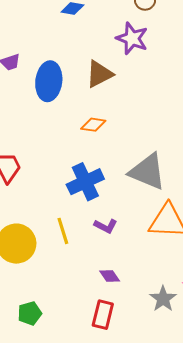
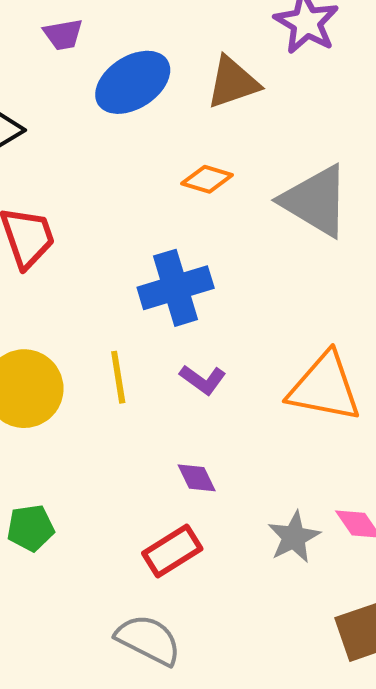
blue ellipse: (49, 81) -> (133, 82), turned 42
gray triangle: (148, 172) -> (315, 201), moved
red rectangle: (103, 315) -> (172, 551), turned 36

